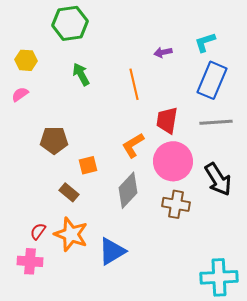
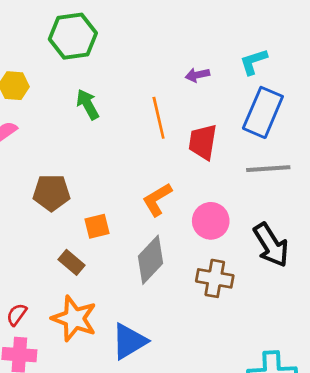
red trapezoid: (167, 120) -> (203, 142), moved
pink circle: (173, 161) -> (211, 221), size x0.7
red semicircle: (38, 231) -> (17, 315), moved

